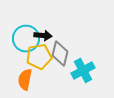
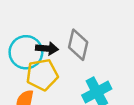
gray diamond: (60, 54) -> (78, 45), moved

